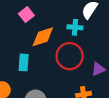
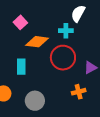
orange diamond: (43, 37) -> (37, 42), turned 30

